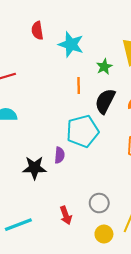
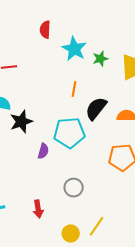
green star: (104, 67) -> (100, 59), moved
black star: (34, 168) -> (21, 122), moved, turned -30
gray circle: (99, 203) -> (74, 188), moved

